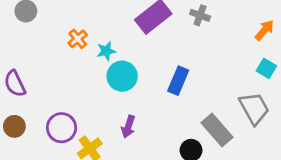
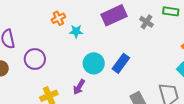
cyan circle: (122, 76) -> (94, 63), moved
purple circle: (62, 128) -> (35, 59), moved

